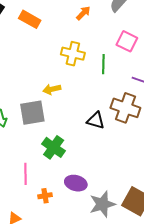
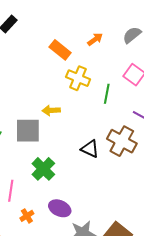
orange rectangle: (30, 19) -> (60, 50), moved
orange cross: (45, 196) -> (27, 216), turned -32

